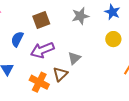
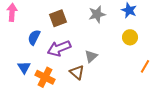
brown triangle: (60, 74) -> (77, 72), turned -35
orange cross: (39, 82) -> (45, 77), moved

